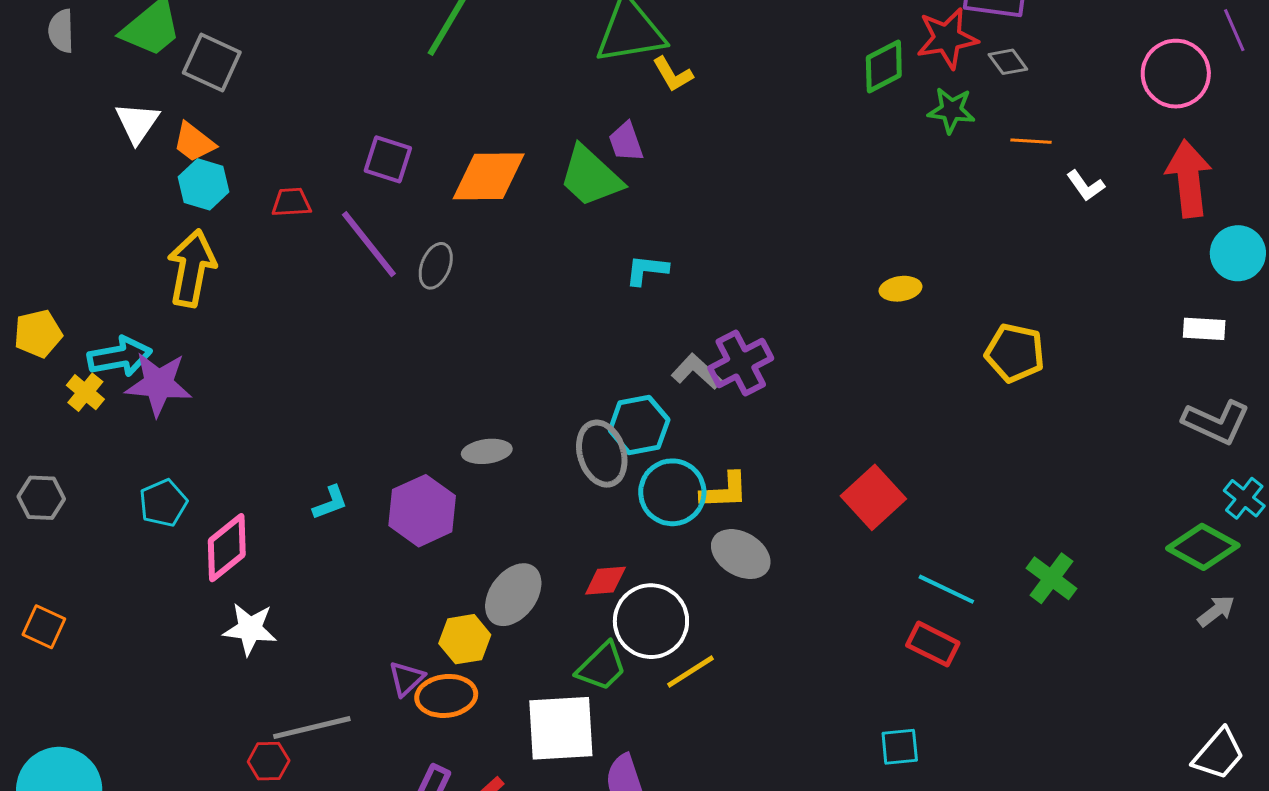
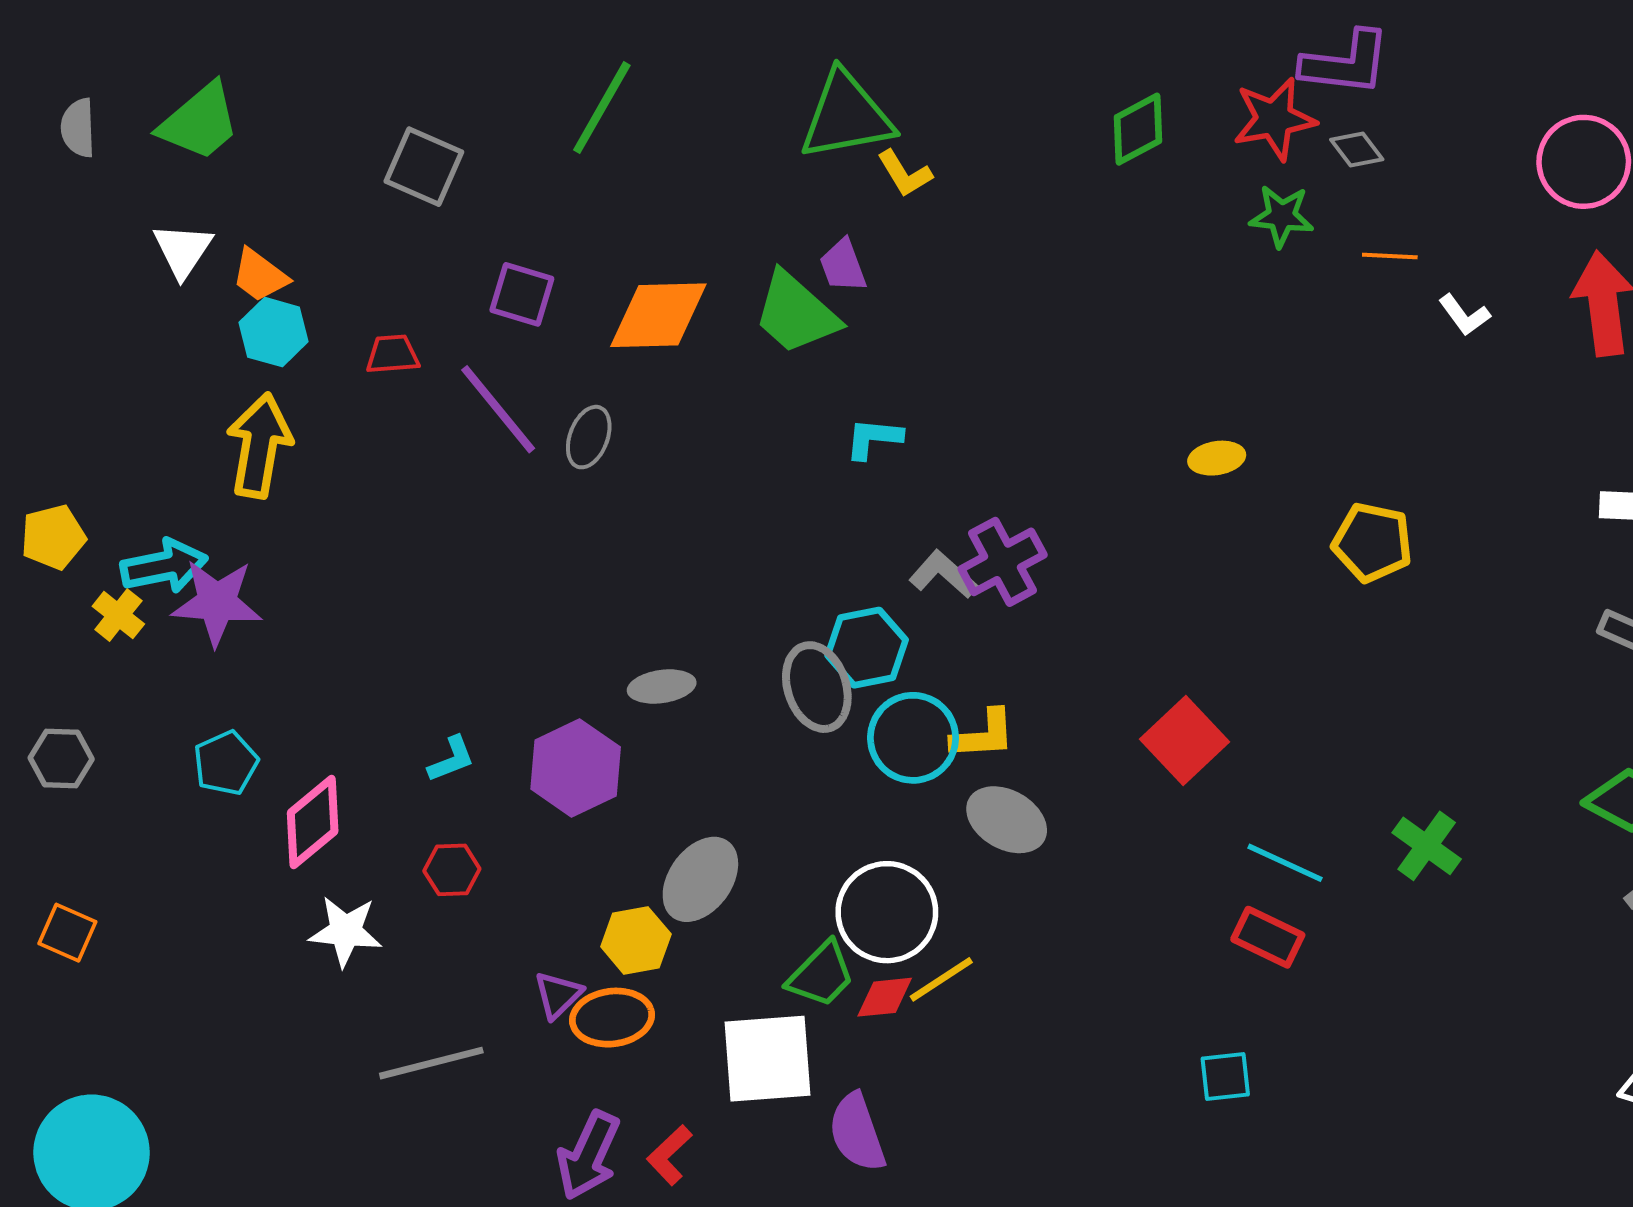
gray square: (212, 62) -> (424, 167), moved
green diamond: (884, 67) -> (1138, 129), moved
red diamond: (605, 581) -> (885, 997), moved
red hexagon: (269, 761) -> (452, 870), moved

